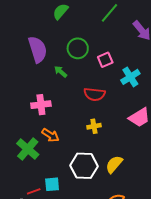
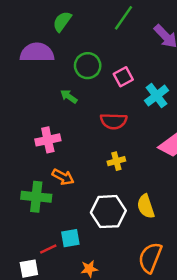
purple semicircle: (38, 49) -> (37, 53), moved, turned -68
green cross: (28, 149) -> (36, 197), turned -30
yellow semicircle: (114, 164) -> (146, 206), turned -54

